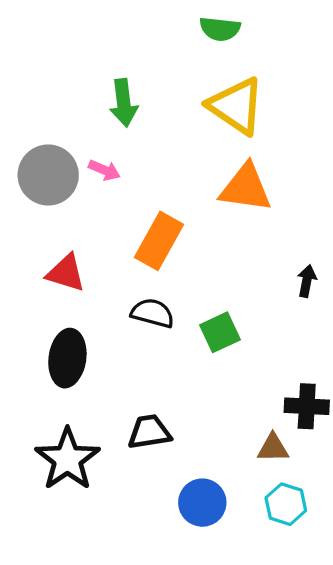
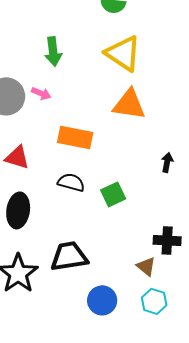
orange rectangle: (159, 241) -> (75, 137), turned 72
black trapezoid: (149, 432) -> (69, 256), size x1.4
brown triangle: (273, 448) -> (146, 266), turned 40

